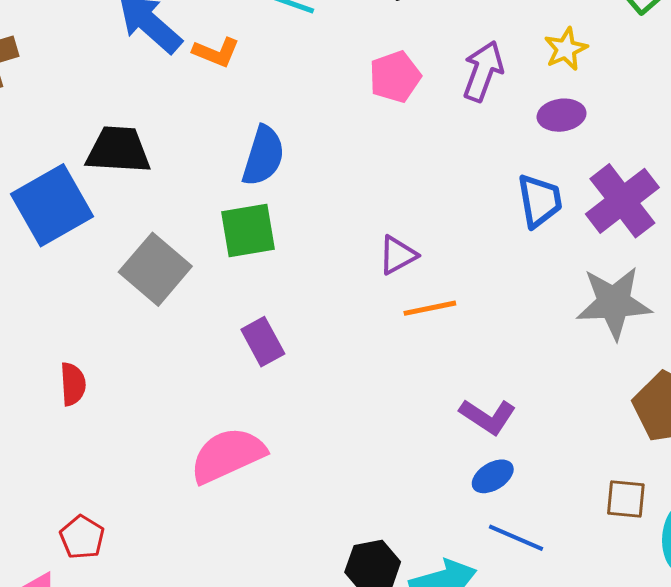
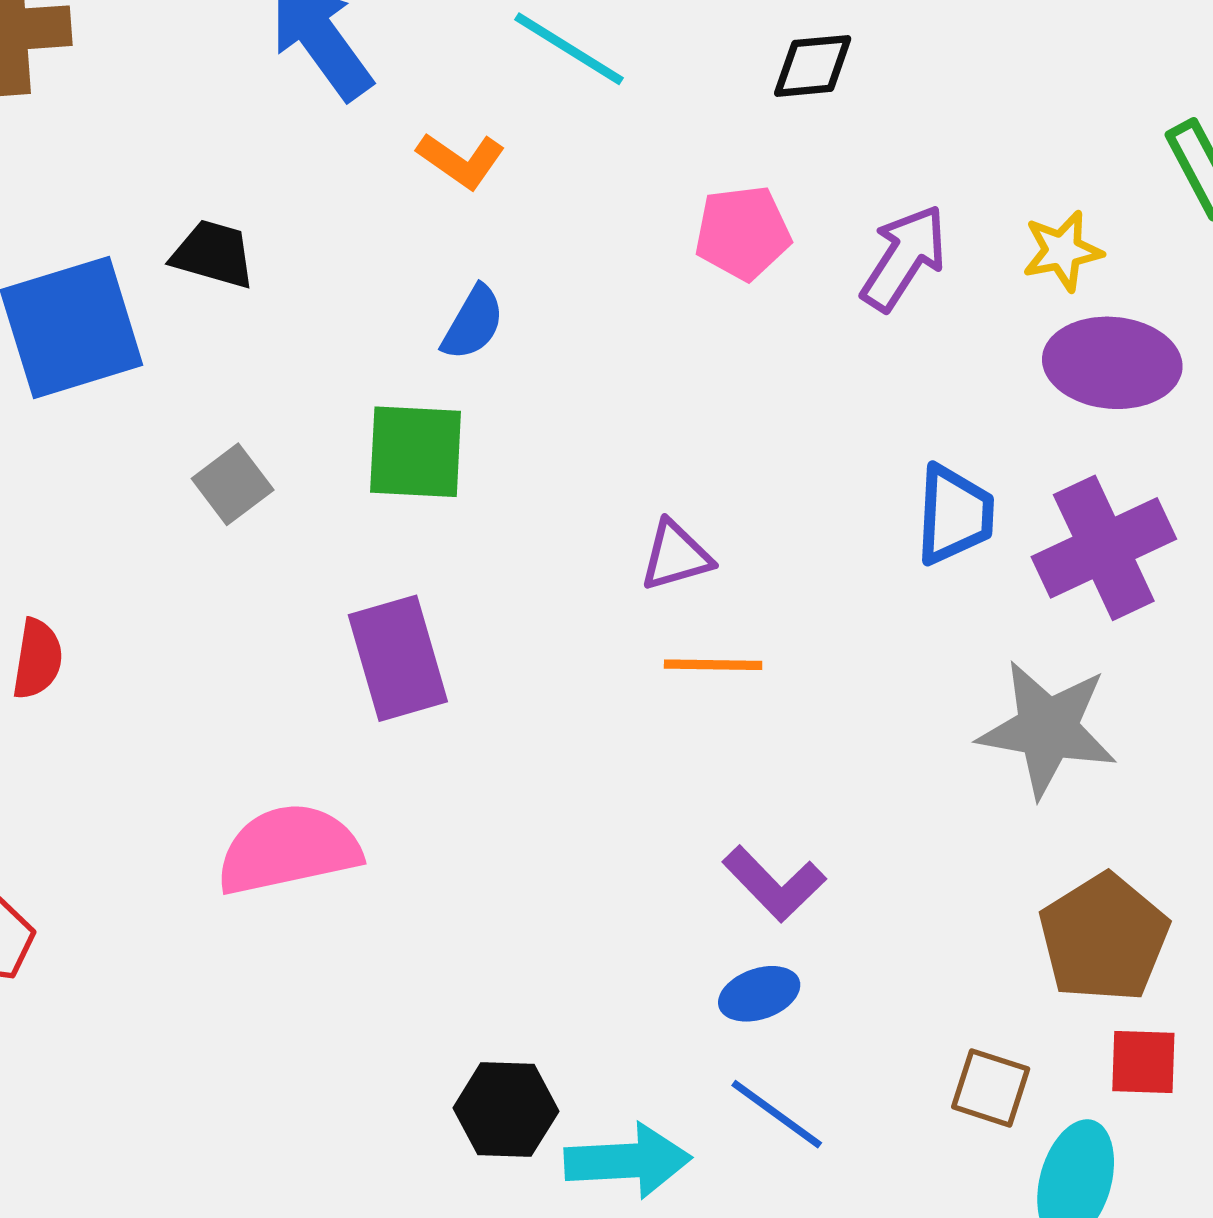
orange L-shape: (216, 52) -> (461, 160), moved
purple ellipse: (562, 115) -> (1112, 363), moved, size x1.5
black trapezoid: (118, 150) -> (213, 254), size x0.7
blue semicircle: (263, 156) -> (473, 323), size x0.7
gray square: (155, 269) -> (233, 484), size x0.6
purple rectangle: (263, 342) -> (398, 658), size x1.4

